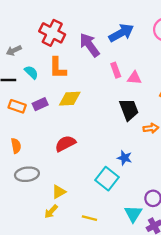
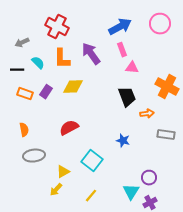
purple arrow: (89, 45) -> (91, 54), moved
pink rectangle: (116, 70) -> (122, 50), moved
purple rectangle: (40, 104) -> (46, 92), turned -32
cyan square: (107, 179) -> (92, 161), moved
yellow line: (89, 218) -> (91, 196), turned -64

